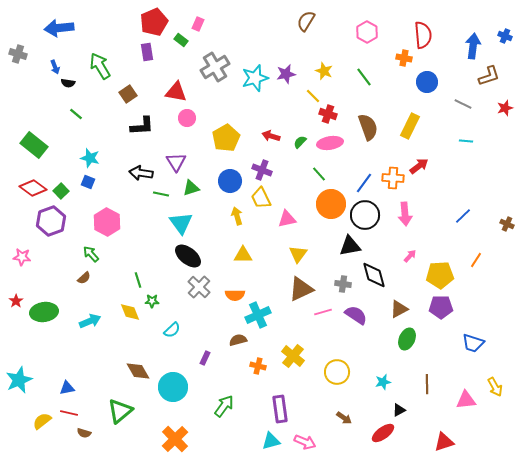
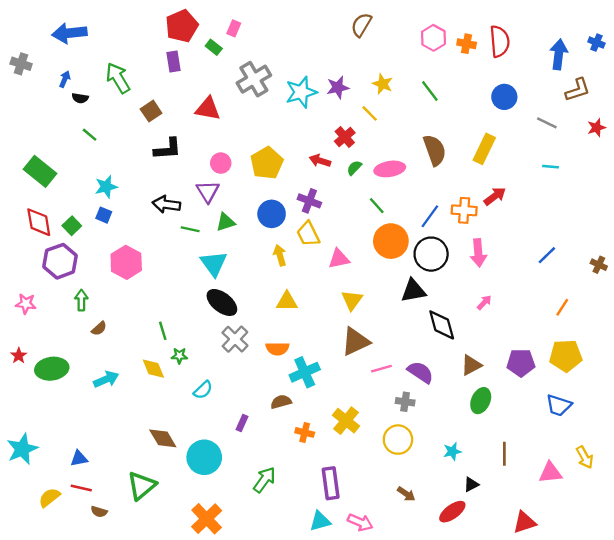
orange cross: (404, 58) -> (467, 44), moved
blue arrow: (55, 67) -> (65, 79), turned -136
red cross: (328, 114) -> (345, 137), moved, turned 30
pink circle: (187, 118) -> (221, 163), moved
cyan star: (90, 158) -> (106, 187), turned -30
red diamond: (33, 188) -> (39, 222), turned 44
green arrow: (91, 254) -> (81, 300), moved, turned 42
yellow pentagon: (440, 275) -> (566, 356), moved
gray cross: (343, 284) -> (405, 402), moved

